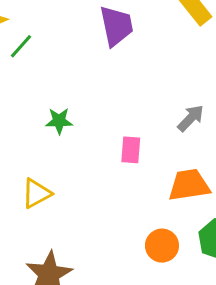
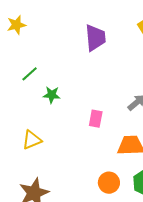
green line: (21, 46) -> (30, 74), moved

